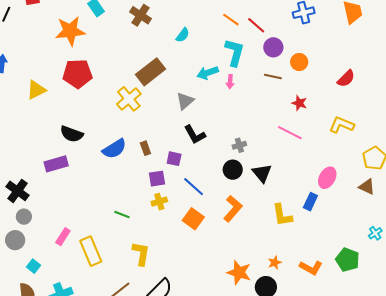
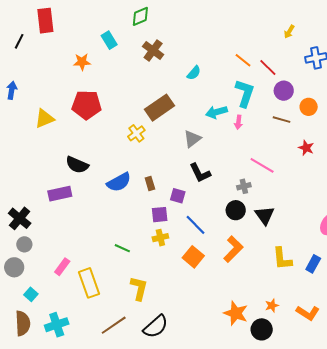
orange star: (70, 31) -> (82, 62), size x0.6
yellow cross: (129, 99) -> (136, 133), size x0.7
pink line: (290, 133) -> (262, 165), moved
blue rectangle: (310, 202) -> (313, 264), moved

